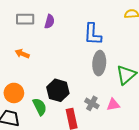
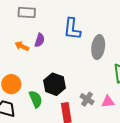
purple semicircle: (50, 22) -> (40, 40), moved
blue L-shape: (93, 34) -> (72, 29), moved
gray ellipse: (99, 63) -> (98, 47), moved

